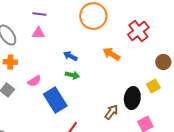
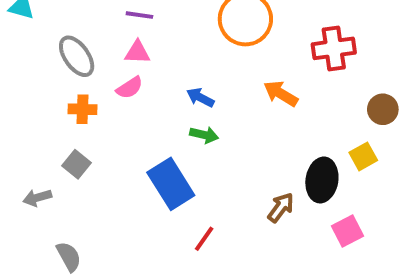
red cross: (138, 31) -> (334, 48), turned 30
pink semicircle: (34, 81) -> (130, 88), moved

